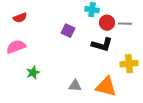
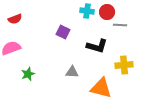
red circle: (107, 23) -> (107, 12), moved
gray triangle: (75, 86) -> (72, 72), moved

